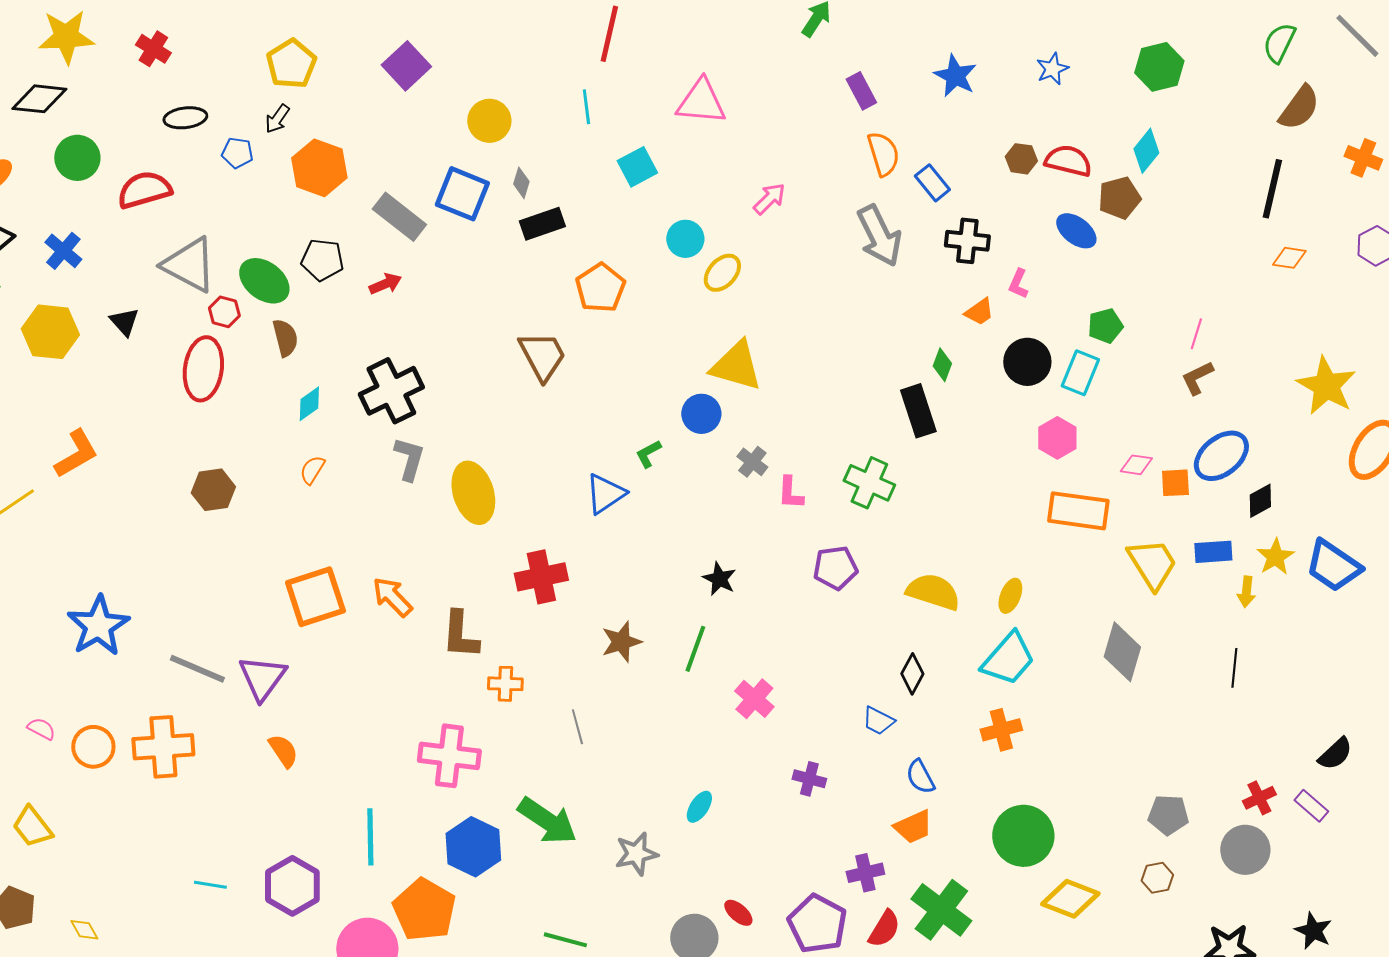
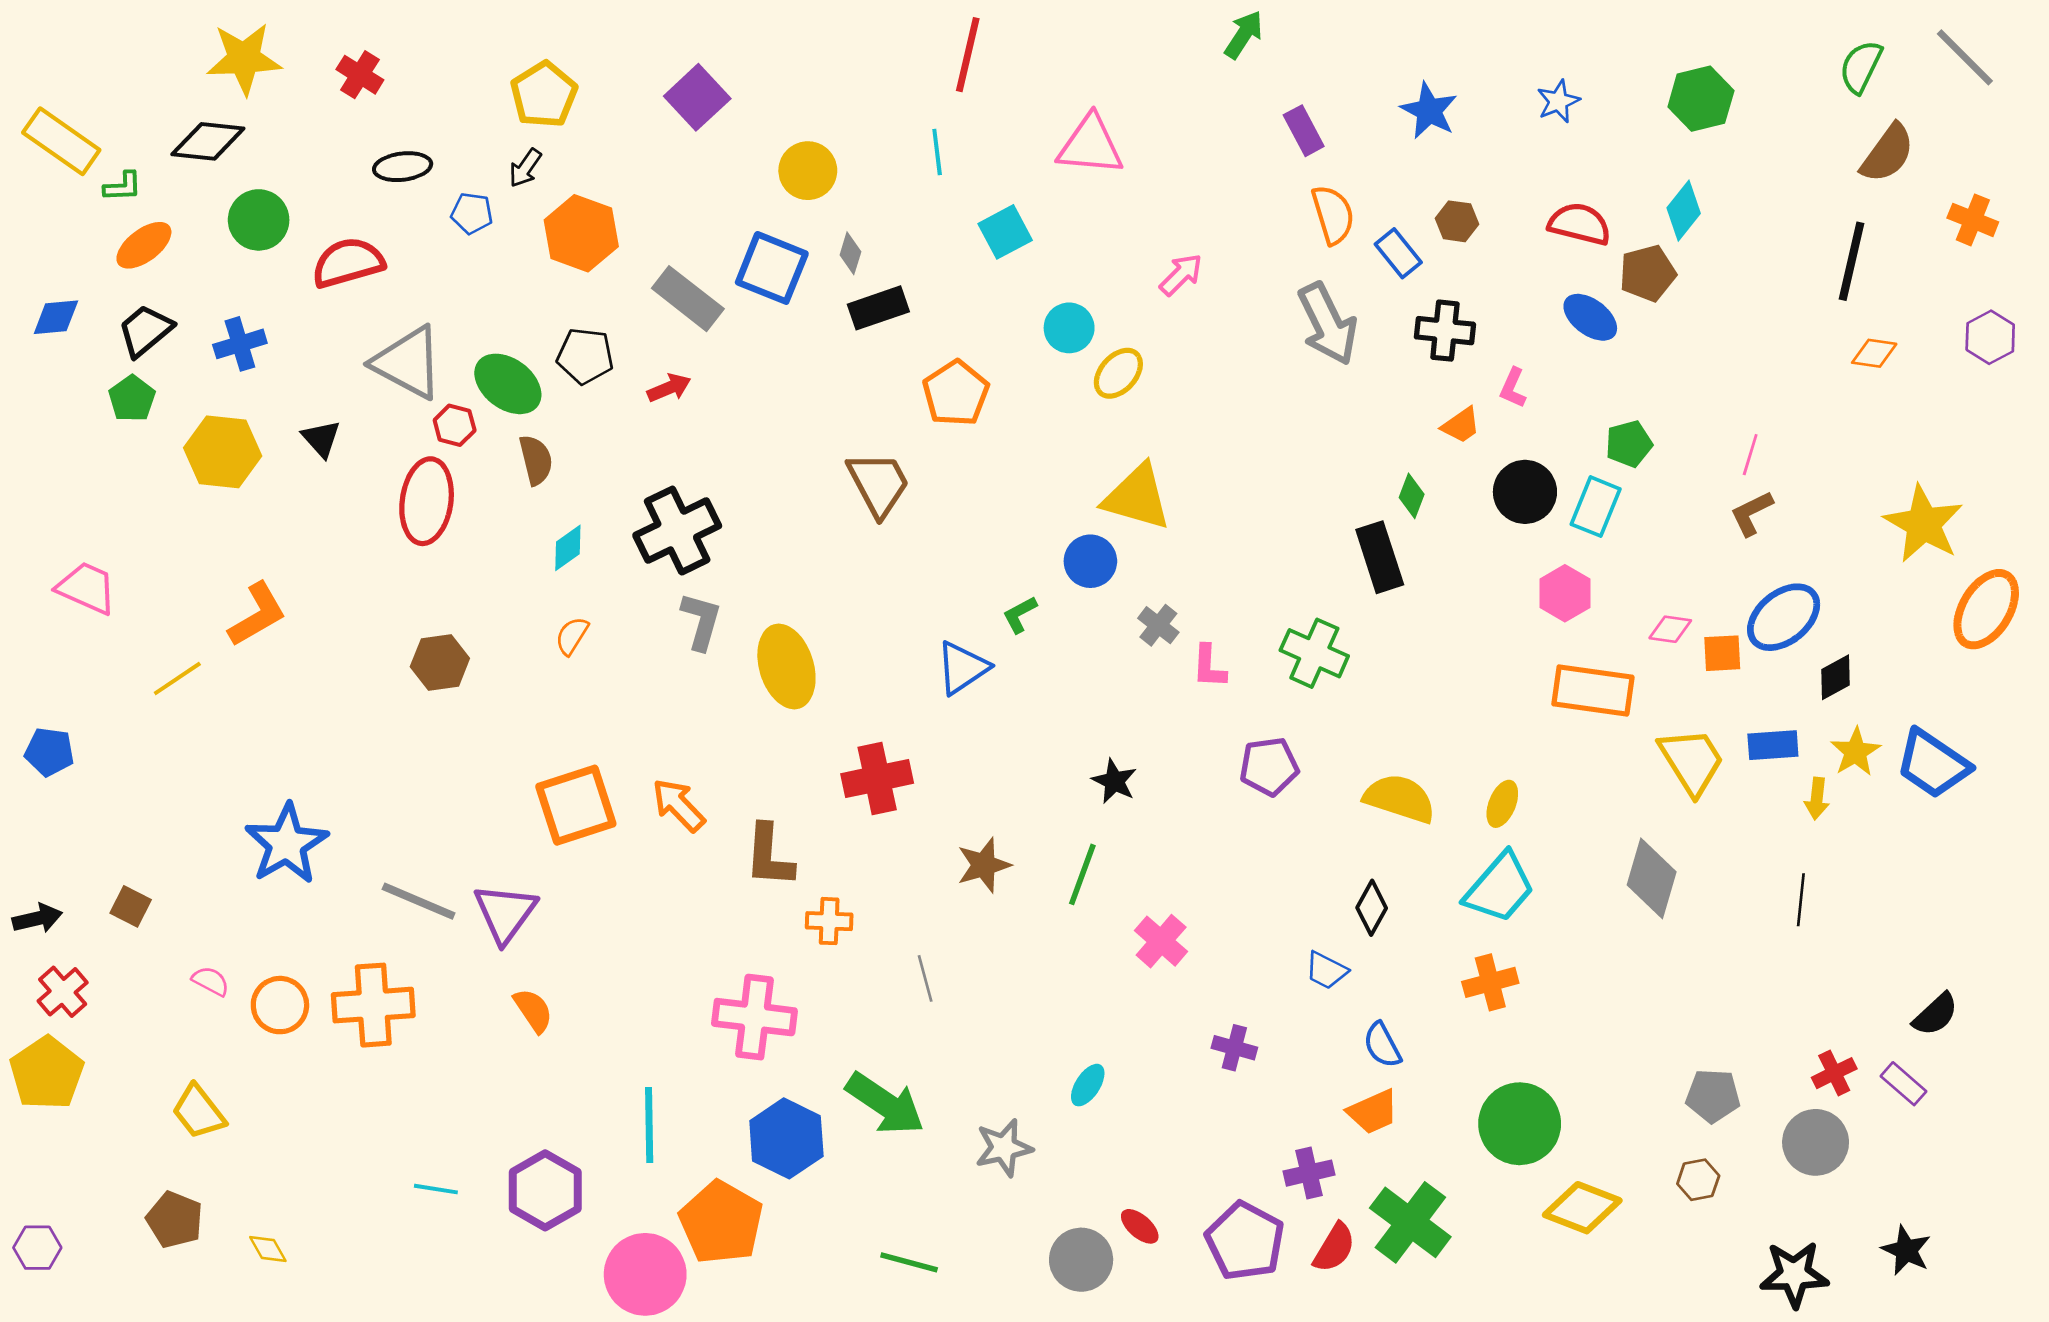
brown hexagon: (1021, 159) -> (1457, 221), moved
blue cross: (63, 251) -> (240, 344), turned 33

